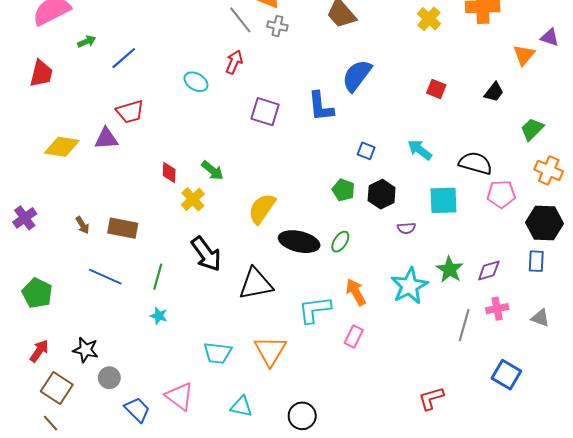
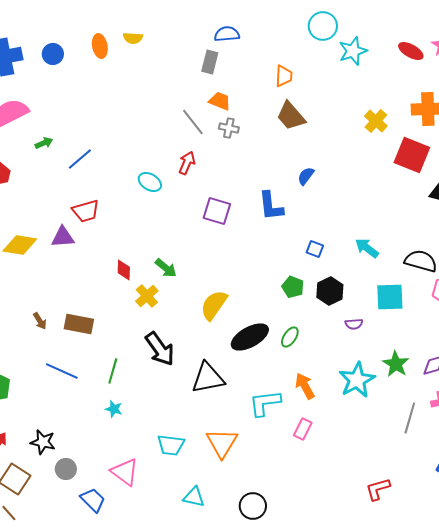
blue semicircle: (357, 76) -> (306, 176), size x0.6
red square: (436, 89) -> (412, 155), moved, size x1.8
black ellipse: (299, 242) -> (250, 337), turned -42
pink triangle: (179, 396) -> (125, 472), moved

